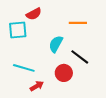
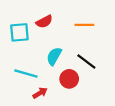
red semicircle: (34, 14) -> (44, 22), moved
cyan semicircle: (56, 44) -> (54, 56), moved

